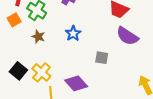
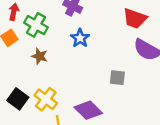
blue star: (73, 33) -> (80, 38), moved

